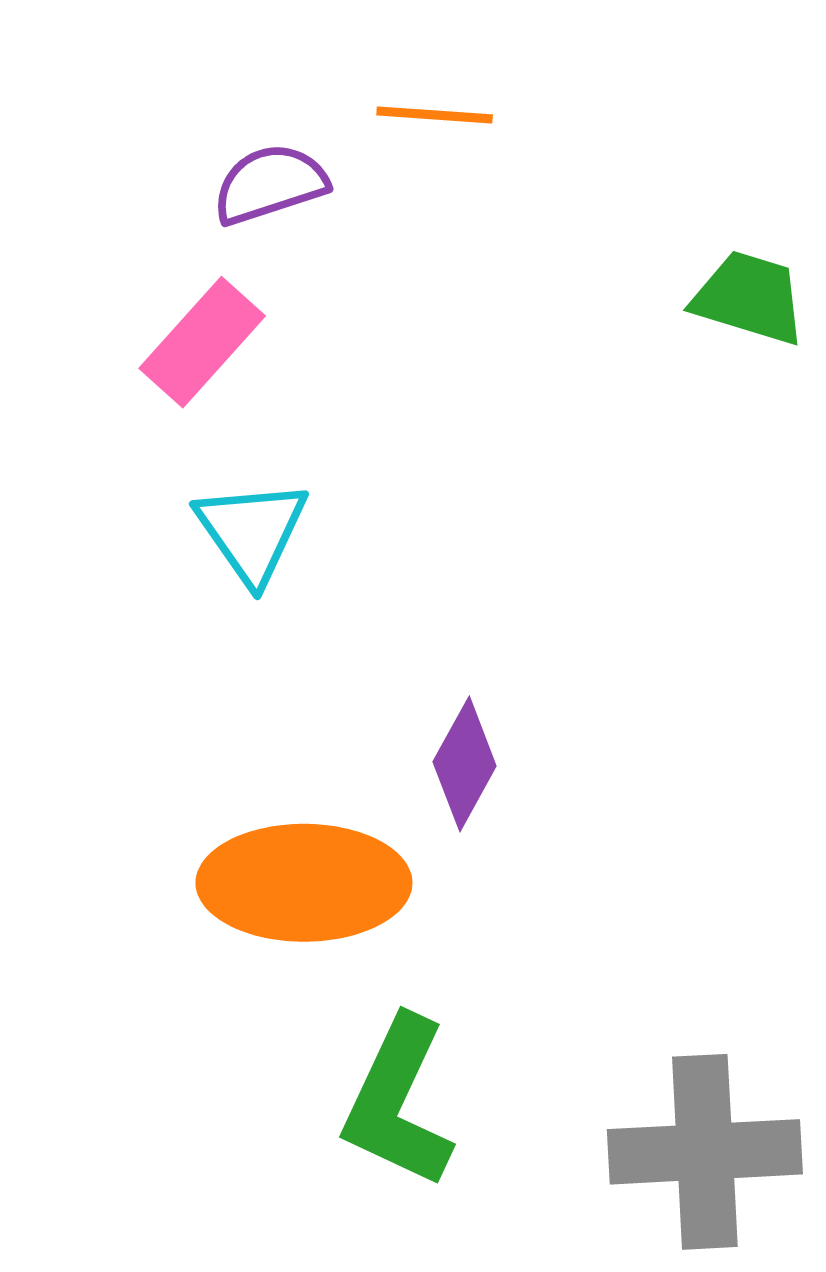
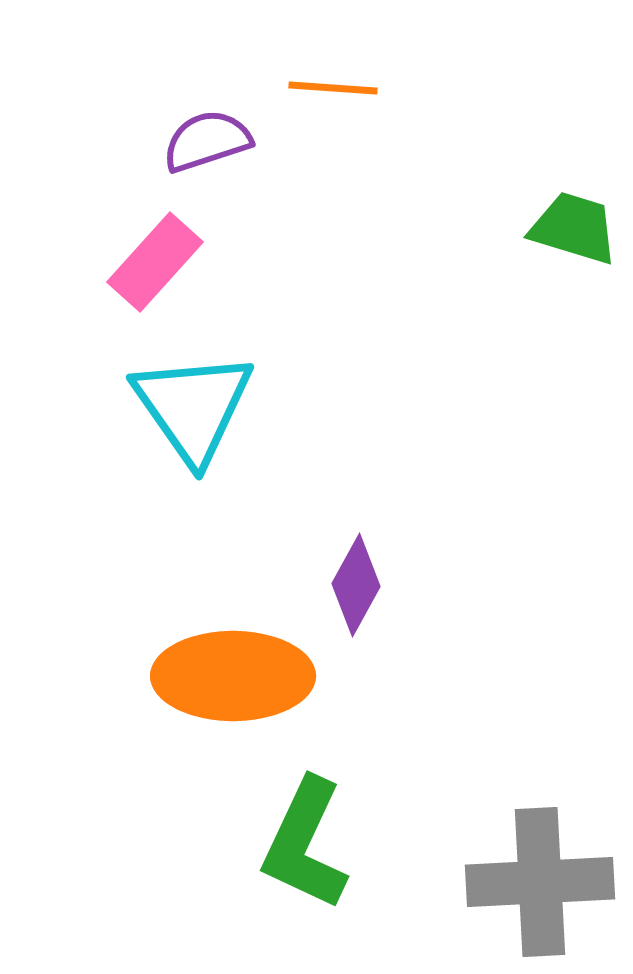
cyan triangle: (252, 532) -> (193, 407), size x1.4

